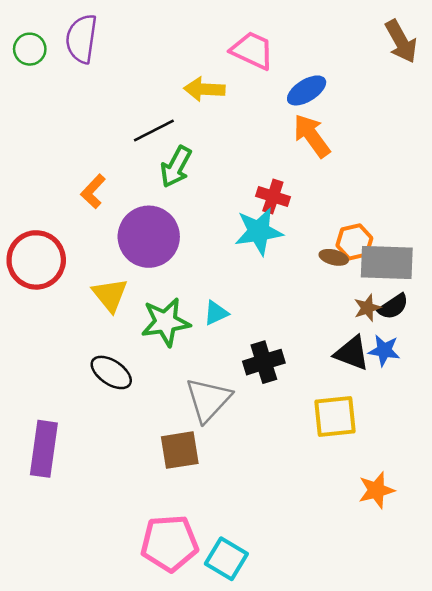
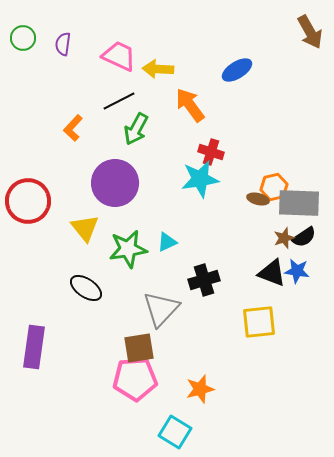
purple semicircle: (81, 39) -> (63, 44), moved, size x0.6
pink trapezoid: (252, 50) -> (119, 56), moved
orange arrow: (312, 136) -> (190, 105), moved
orange L-shape: (93, 191) -> (73, 128), moved
orange star: (376, 490) -> (200, 389), moved
pink pentagon: (169, 543) -> (135, 379), moved

